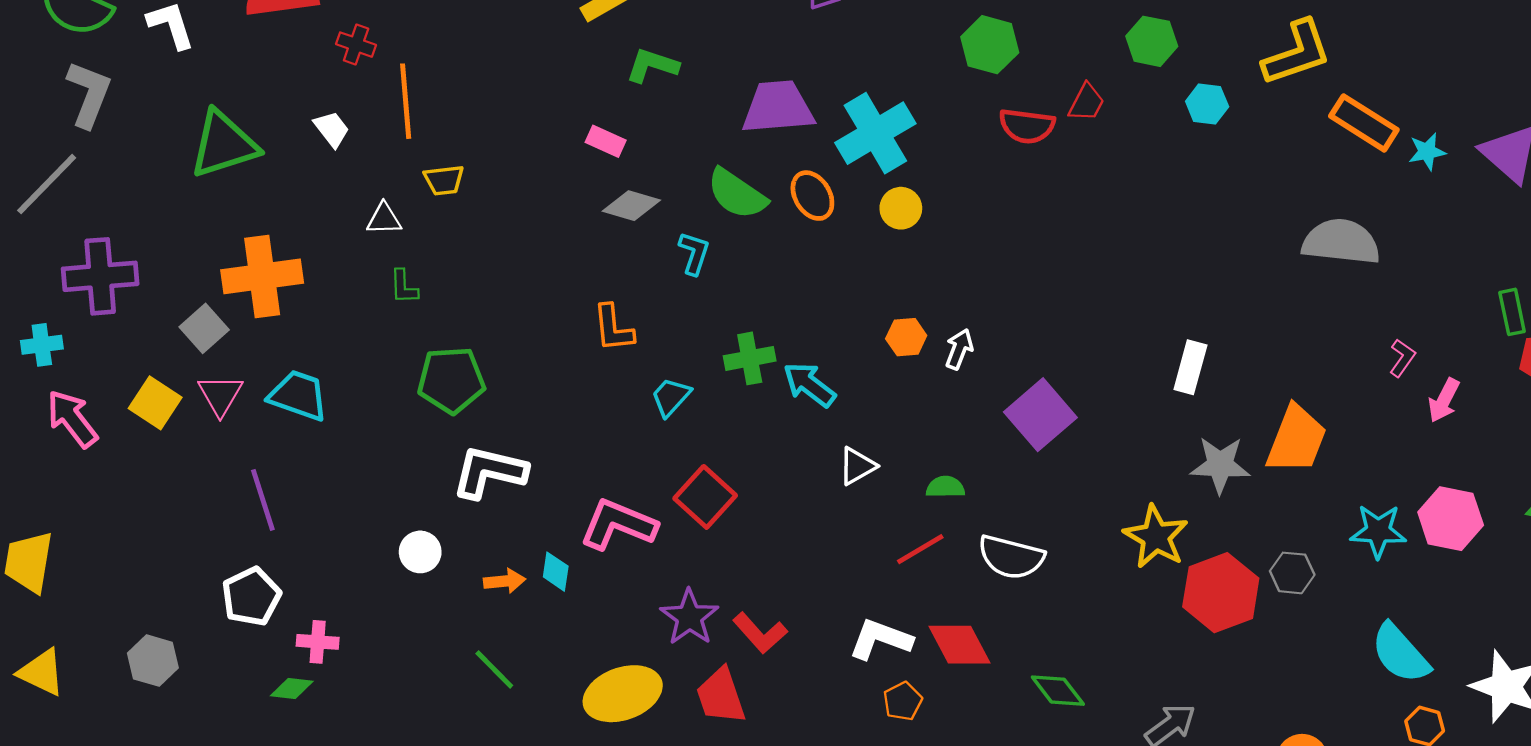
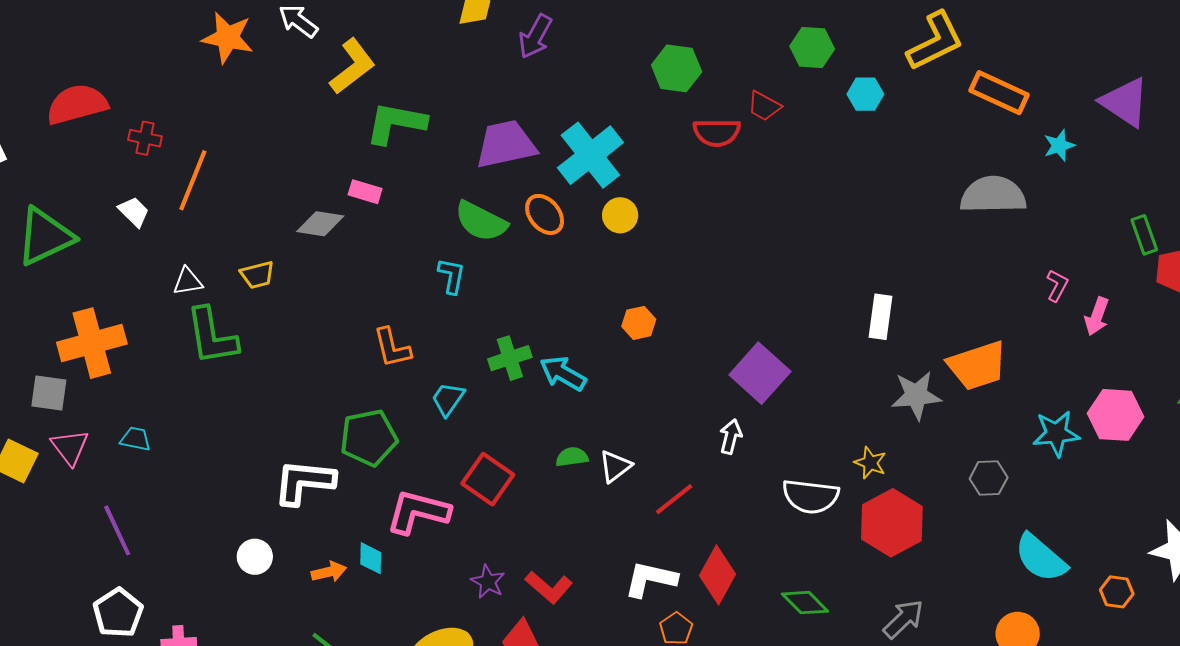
green L-shape: (652, 65) -> (396, 123), size x1.4
orange line: (406, 101) -> (193, 180), turned 34
red trapezoid: (1086, 102) -> (764, 106), turned 99
cyan star: (1427, 152) -> (1059, 145), moved
yellow trapezoid: (444, 180) -> (257, 275), moved
gray diamond: (631, 206) -> (320, 224), moved
green L-shape: (404, 287) -> (212, 336), size x2.0
gray square: (204, 328) -> (49, 393), turned -33
white arrow: (959, 349) -> (731, 437), moved
green pentagon: (451, 380) -> (369, 438), moved
cyan trapezoid: (298, 396) -> (135, 439), size x0.6
orange trapezoid: (1296, 439) -> (977, 366), turned 58
white triangle: (857, 466) -> (615, 466), moved
green semicircle: (945, 487) -> (572, 457), moved
yellow star: (1156, 537) -> (870, 463), size x0.6
white semicircle: (1011, 557) -> (811, 496), moved
red hexagon: (1221, 593) -> (892, 523), moved
purple star: (689, 617) -> (488, 582), size x0.7
red diamond: (960, 645) -> (717, 575), turned 64
cyan semicircle: (1400, 653) -> (1041, 558), moved

